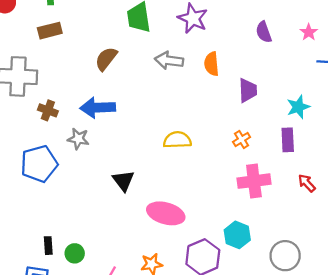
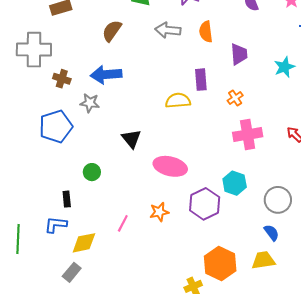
purple rectangle: (288, 140) -> (201, 80), moved
green circle: (75, 253) -> (92, 172), moved

